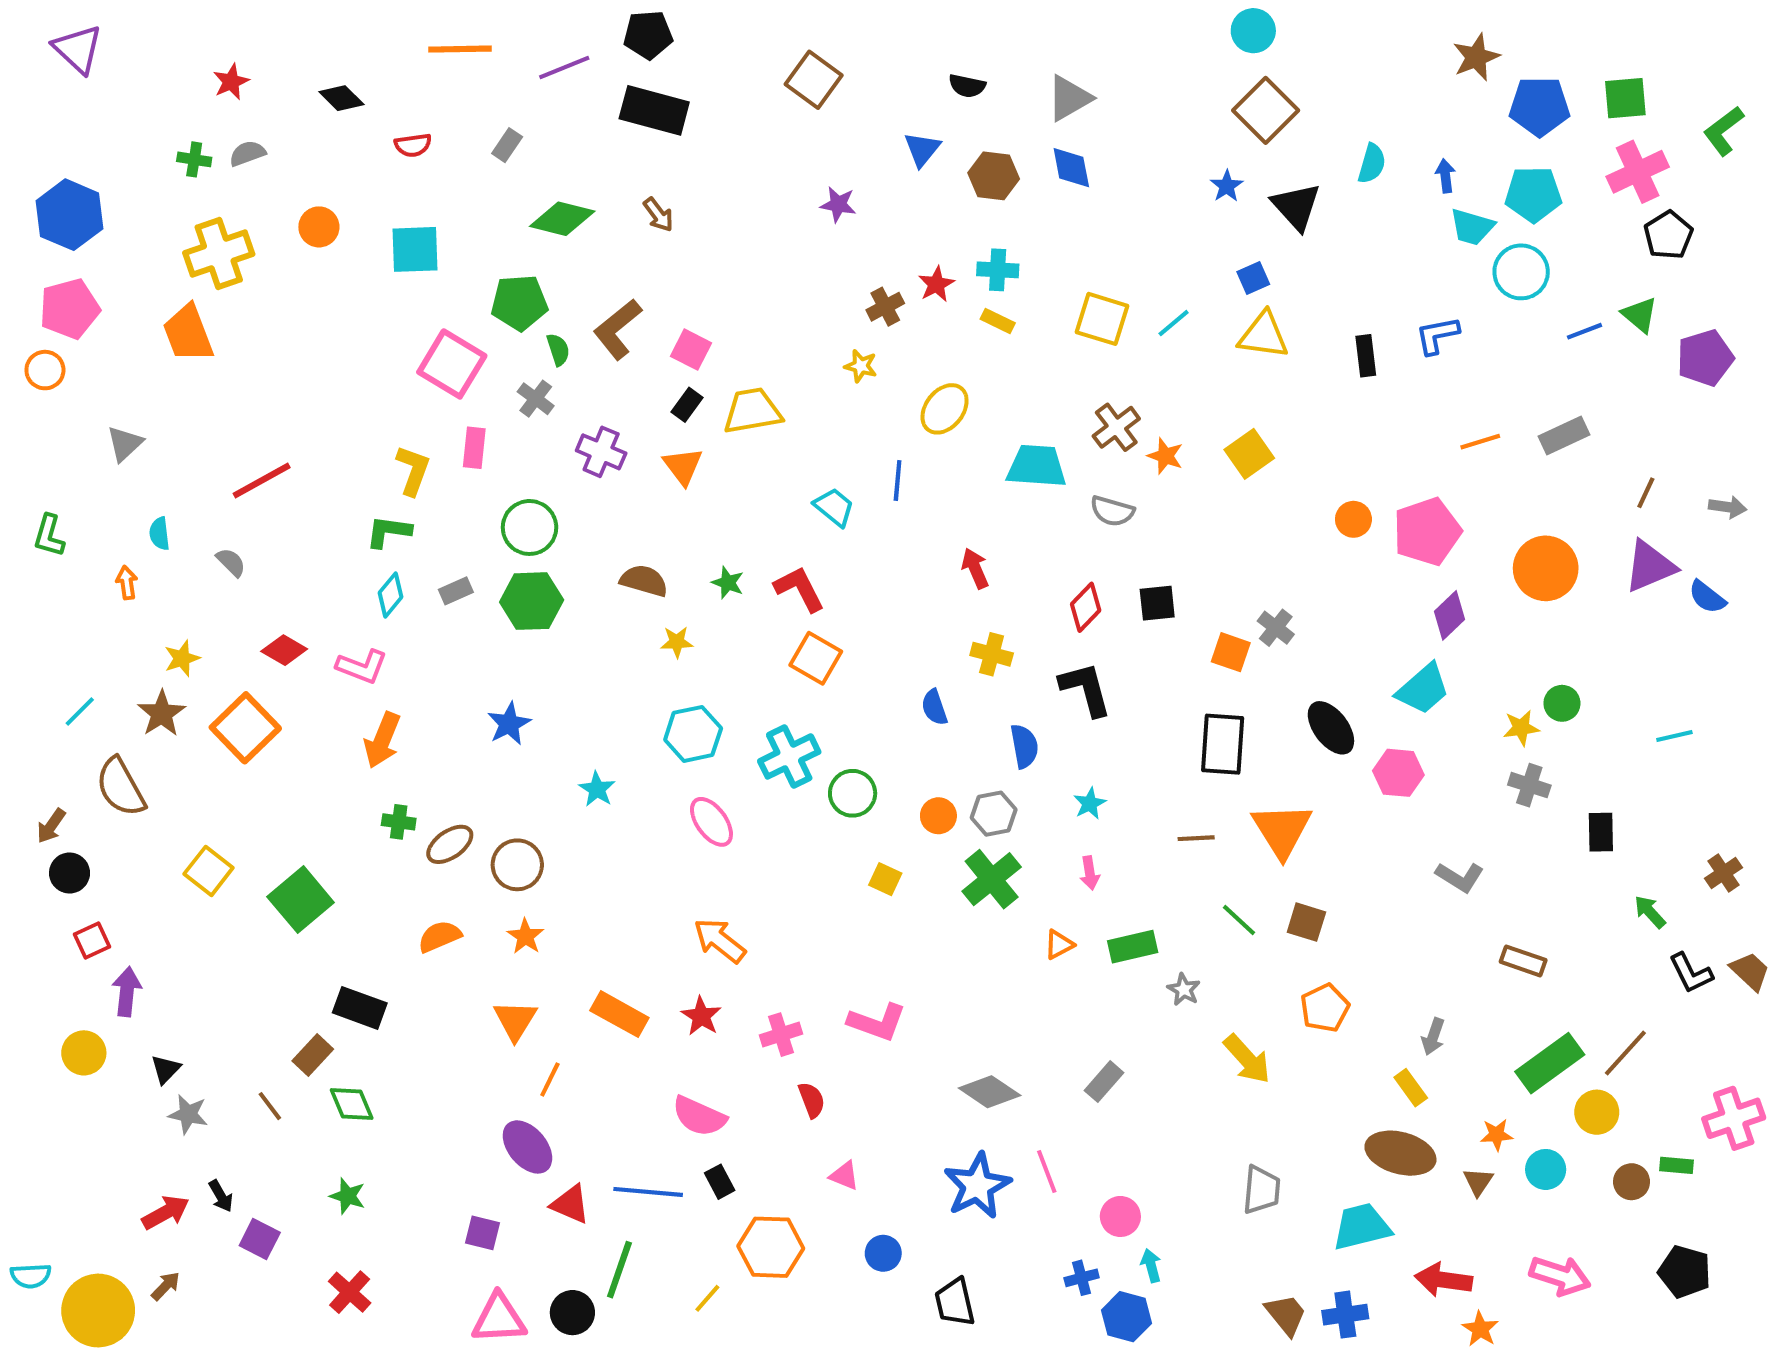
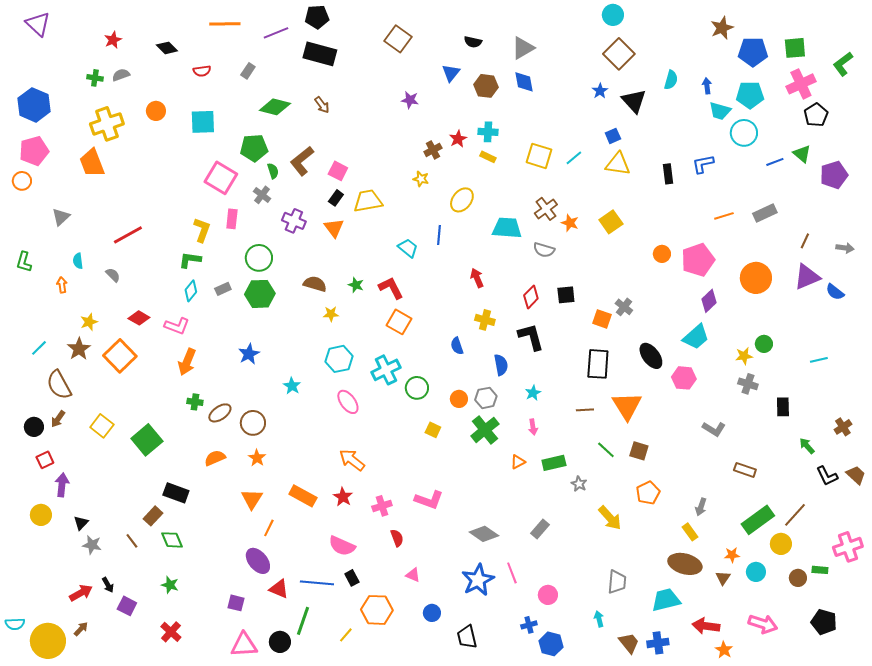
brown arrow: (51, 826) -> (58, 419), moved
cyan arrow: (1151, 1266) -> (599, 619), moved

